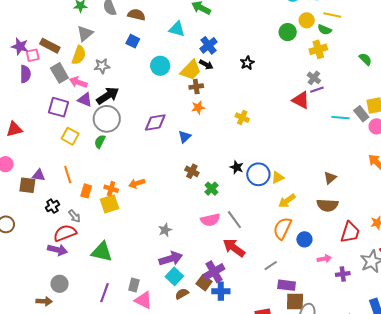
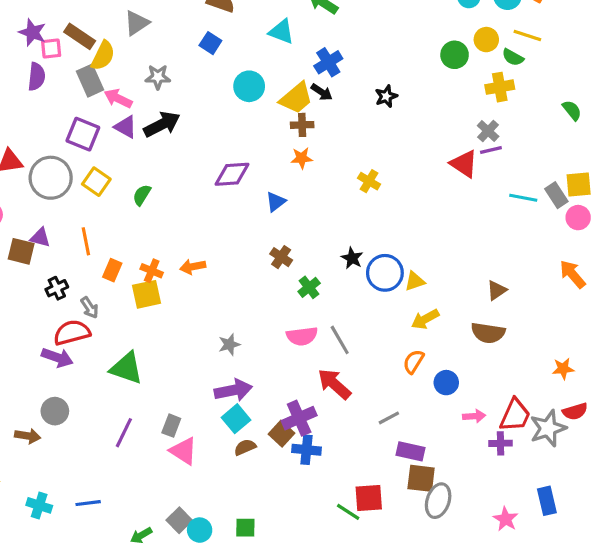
yellow semicircle: (79, 55) -> (103, 56), moved
gray circle: (107, 119) -> (51, 178), moved
orange semicircle: (282, 228) -> (413, 362), size x0.7
red trapezoid: (350, 232) -> (515, 415), moved

